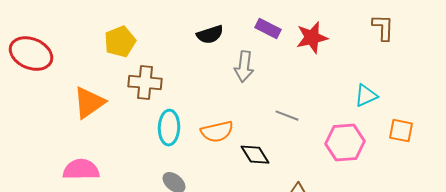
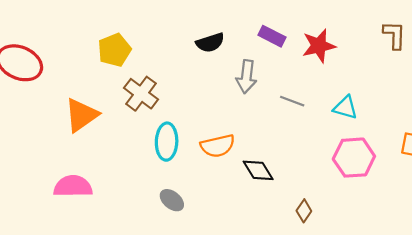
brown cross: (145, 83) -> (141, 94), turned 32
cyan triangle: (366, 96) -> (345, 108), moved, turned 40
gray line: (287, 116) -> (292, 101), moved

